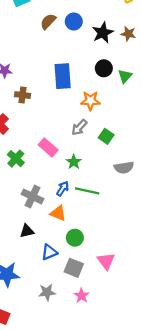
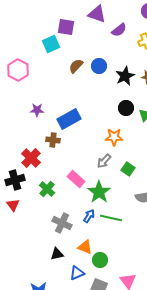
blue rectangle: (63, 76) -> (69, 119), moved, turned 65
brown cross: (22, 95) -> (53, 140), moved
green star: (74, 162) -> (99, 192), size x1.6
orange triangle: (58, 213) -> (85, 247), moved

